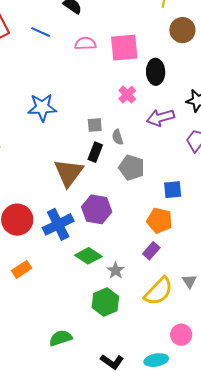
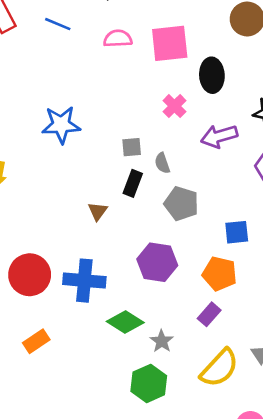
brown triangle: (69, 173) -> (98, 211), size x0.5
purple hexagon: (97, 209) -> (157, 262), moved
blue cross: (58, 224) -> (84, 281), turned 32

